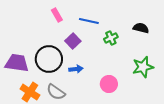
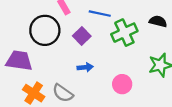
green cross: (111, 38) -> (124, 33), size x1.6
black circle: (49, 59) -> (45, 30), moved

